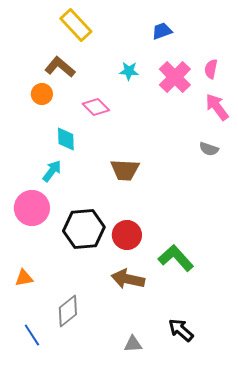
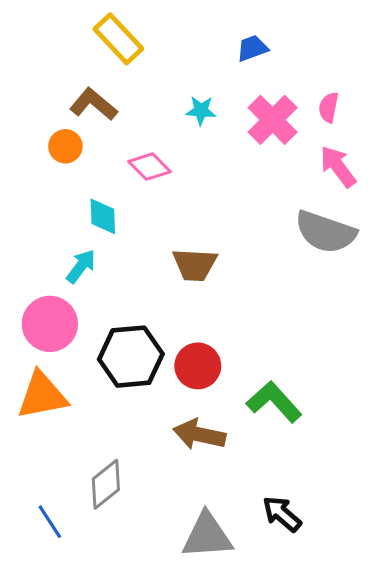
gray semicircle: (209, 149) -> (326, 232), size x2.0
orange triangle: (24, 278) -> (42, 396), moved, size x1.8
gray triangle: (133, 344) -> (207, 536), size x1.8

